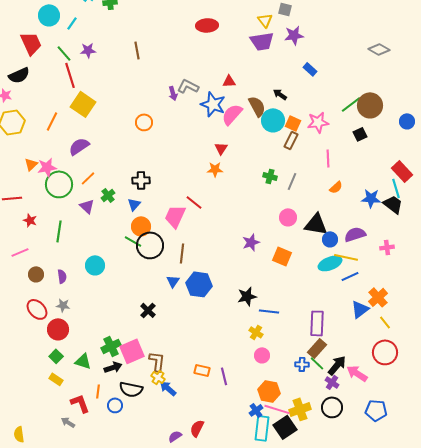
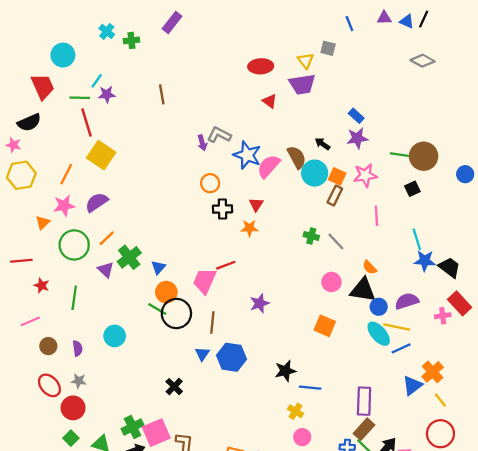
cyan line: (72, 23) -> (97, 81), moved
red ellipse: (207, 25) -> (261, 66), moved
purple star: (294, 35) -> (357, 138), moved
gray diamond: (379, 49) -> (422, 61), moved
green line: (64, 53) -> (80, 98), turned -48
red triangle: (229, 81) -> (270, 101), moved, turned 40
green line: (351, 104) -> (402, 155), turned 45
orange circle: (144, 122) -> (210, 183), moved
pink star: (47, 167) -> (64, 206), moved
red rectangle: (402, 171) -> (460, 303), moved
black cross: (141, 180) -> (222, 209), moved
gray line: (292, 181) -> (336, 242), turned -66
orange semicircle: (336, 187) -> (370, 267), moved, turned 88
cyan line: (396, 188) -> (417, 239), moved
green cross: (108, 195) -> (129, 257), size x1.5
red line: (194, 202) -> (226, 265), turned -60
purple star: (251, 242) -> (260, 303), moved
cyan ellipse: (330, 263) -> (379, 334), turned 70

